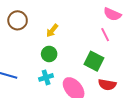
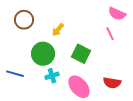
green circle: (49, 54) -> (43, 54), moved, size x1.5
green square: (94, 61) -> (81, 54), moved

